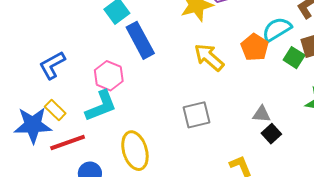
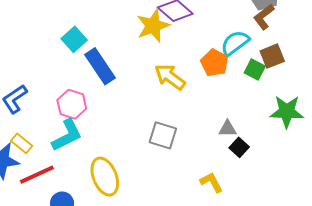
gray square: (196, 115) -> (163, 135), turned 36

